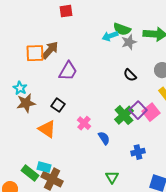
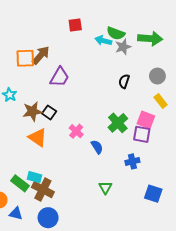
red square: (66, 11) -> (75, 25), moved
cyan arrow: (110, 36) -> (103, 41), turned 35
black semicircle: (130, 75) -> (124, 81), turned 64
brown star: (26, 103) -> (32, 111), moved
purple square: (138, 110) -> (142, 134), moved, turned -36
pink square: (151, 112) -> (146, 120), turned -30

